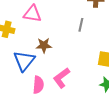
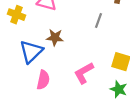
pink L-shape: (61, 78) -> (84, 73), moved

